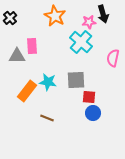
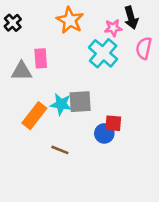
pink semicircle: (113, 58) -> (144, 48), moved
gray square: (76, 80) -> (80, 102), moved
blue circle: (93, 113) -> (104, 133), moved

